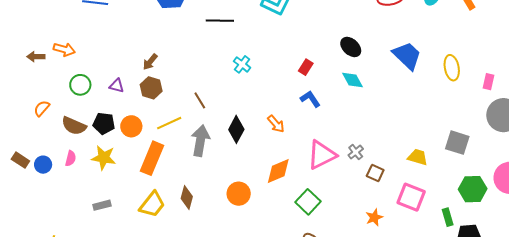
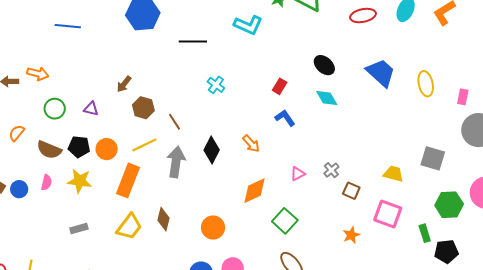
brown hexagon: (151, 88) -> (143, 108), moved
pink triangle: (322, 155) -> (298, 174), size x0.5
orange circle: (239, 194) -> (213, 228), moved

